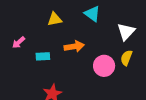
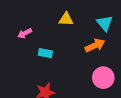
orange arrow: (74, 46) -> (95, 45), moved, turned -30

